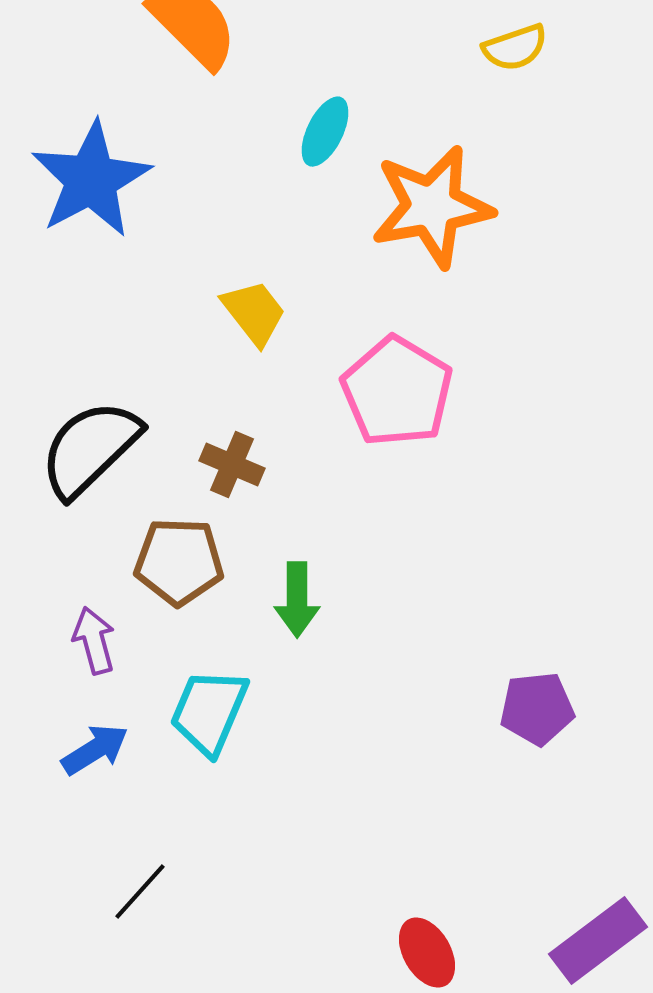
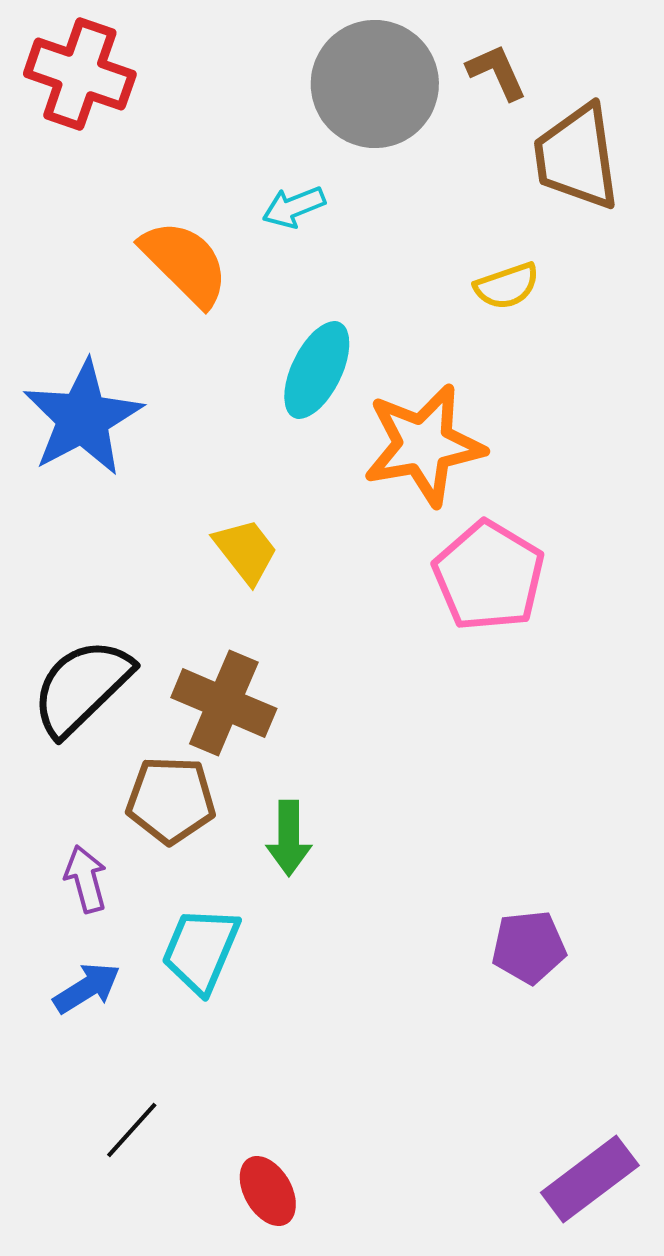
cyan ellipse: (325, 132) -> (317, 370), size x1.4
pink pentagon: (397, 392) -> (489, 576), moved
brown cross: (232, 465) -> (224, 703), size x1.6
red ellipse: (427, 953) -> (268, 1191), moved

